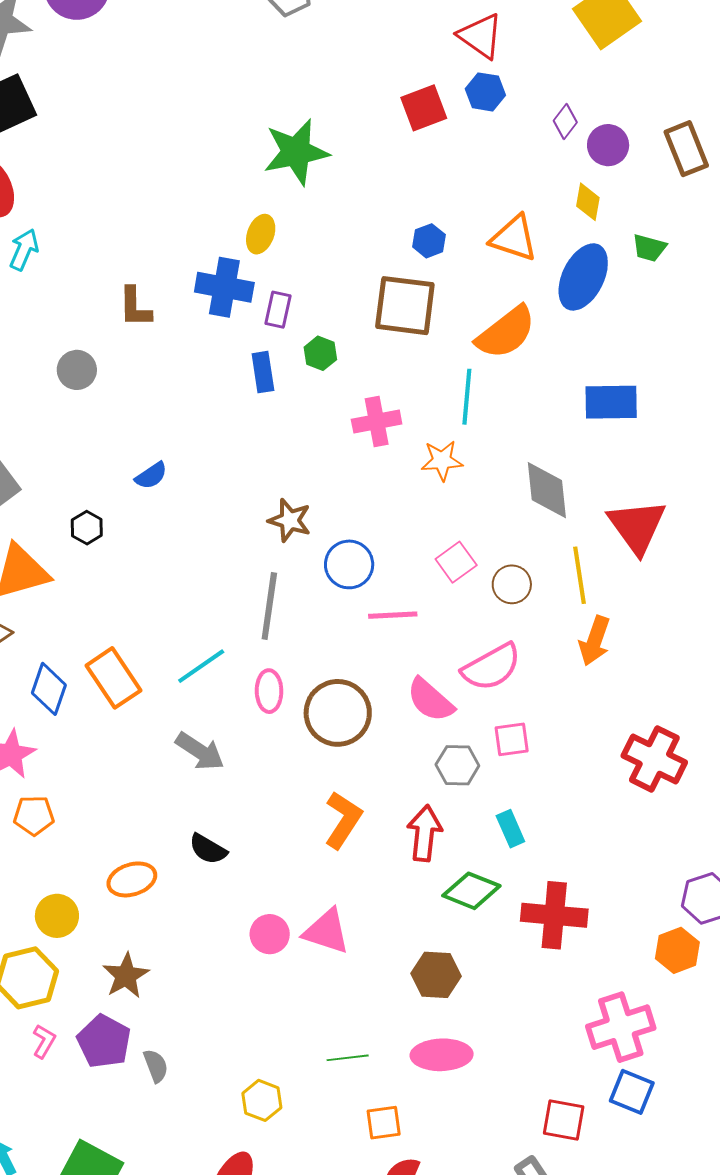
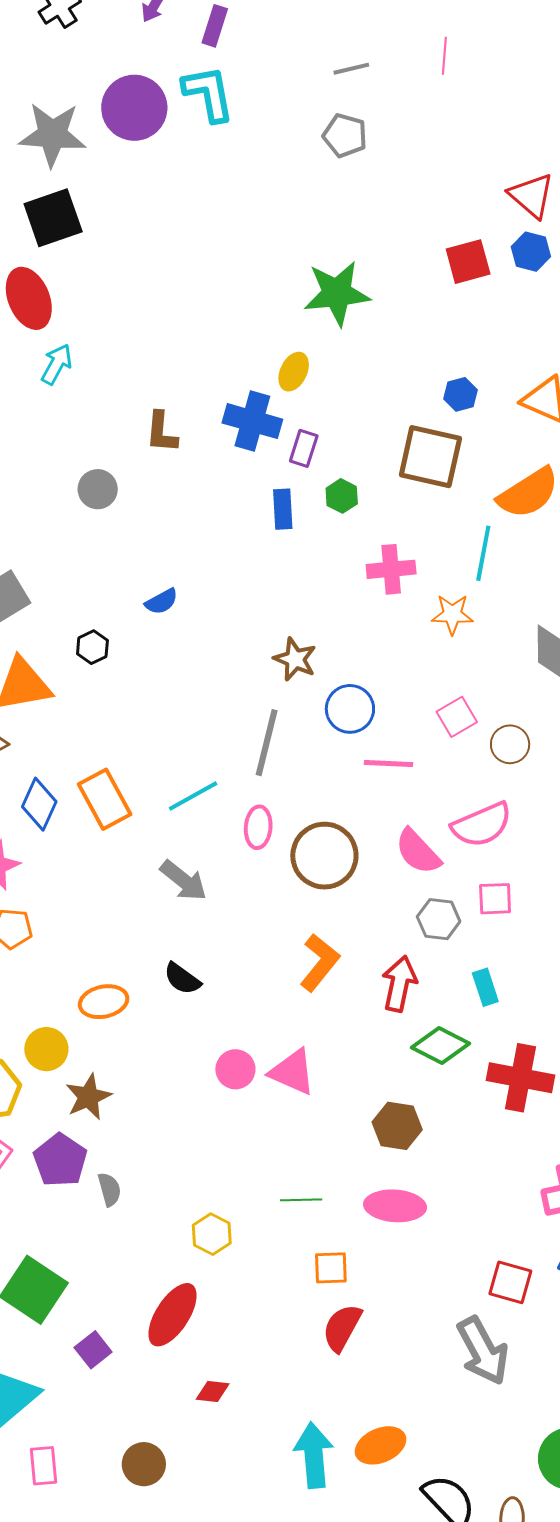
yellow circle: (57, 916) -> (46, 1049), moved

